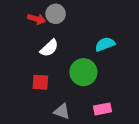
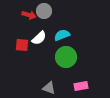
cyan semicircle: (105, 44) -> (62, 35), moved
red square: (40, 82) -> (22, 45), moved

